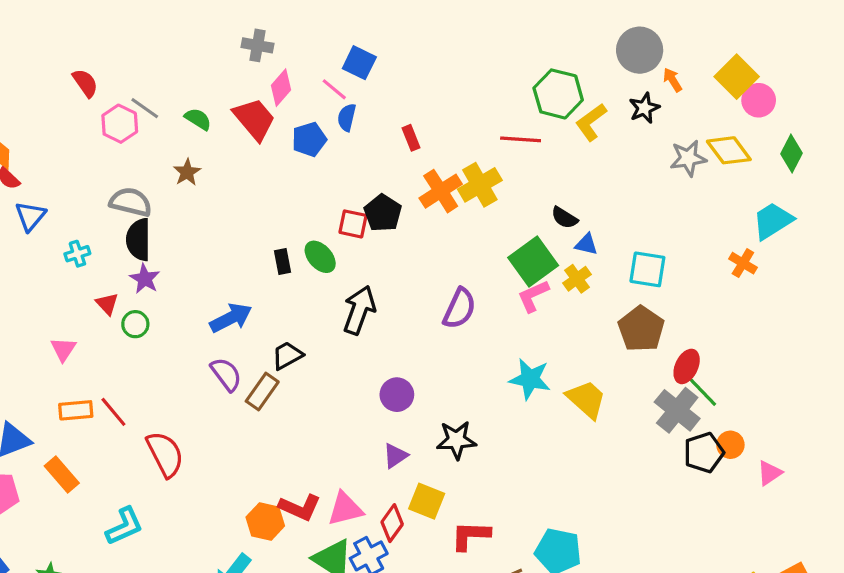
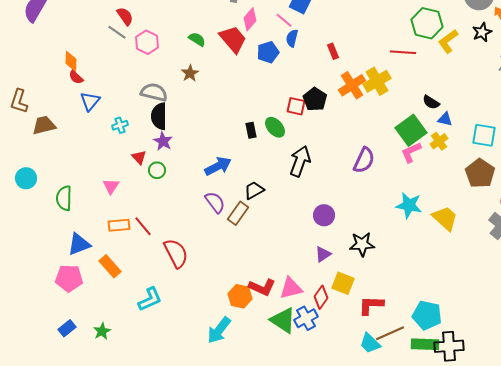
gray line: (145, 108) -> (117, 32), moved

